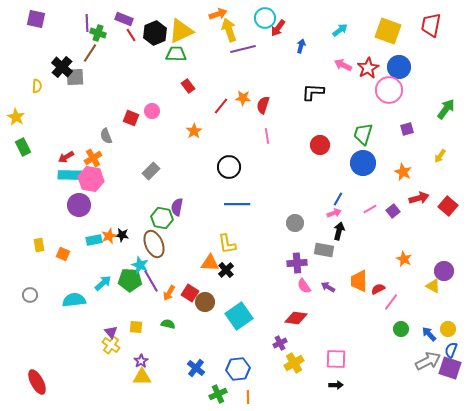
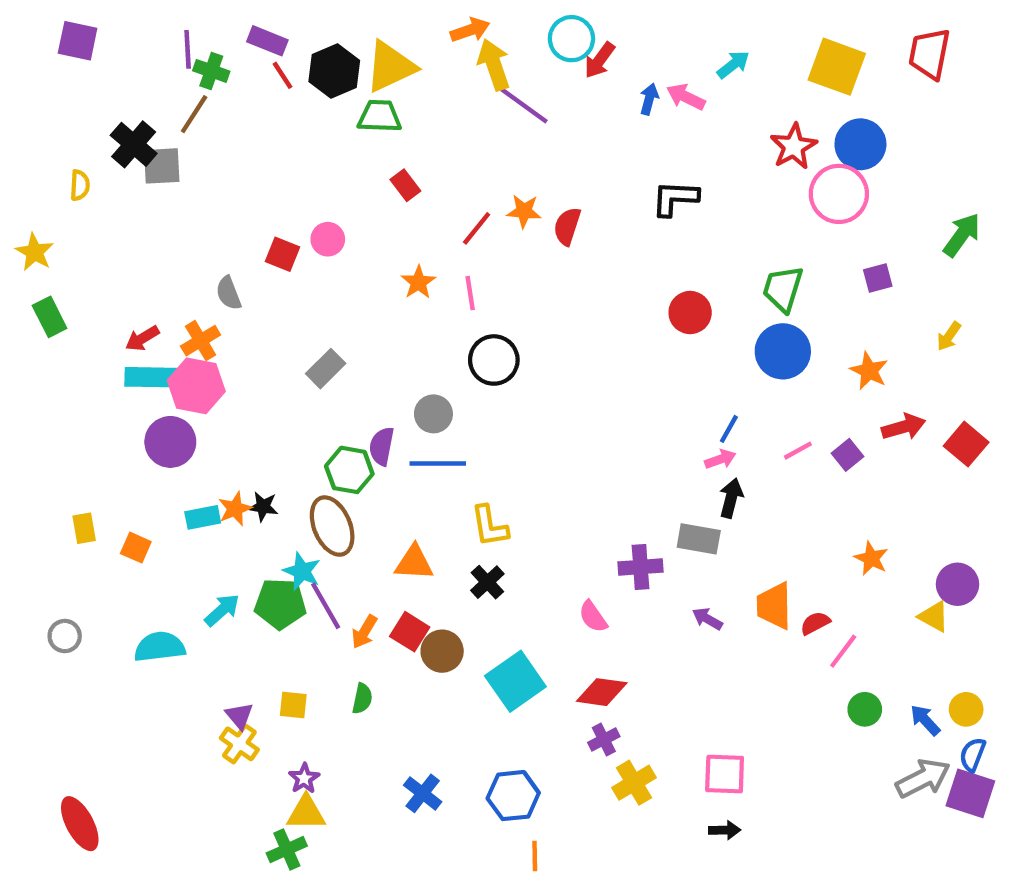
purple line: (243, 49) -> (524, 105), turned 50
pink arrow: (343, 65) -> (686, 97), moved
pink line: (267, 136) -> (470, 293), moved
blue line: (237, 204) -> (438, 463), moved
gray circle: (295, 223) -> (433, 414), moved
orange triangle: (210, 263) -> (414, 563), moved
pink semicircle: (304, 286) -> (593, 617), moved
red diamond: (296, 318) -> (602, 692), moved
green semicircle: (168, 324) -> (362, 699), turned 88
green cross: (218, 394) -> (287, 850), moved

